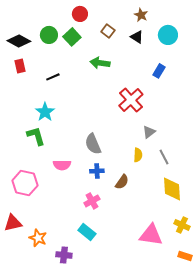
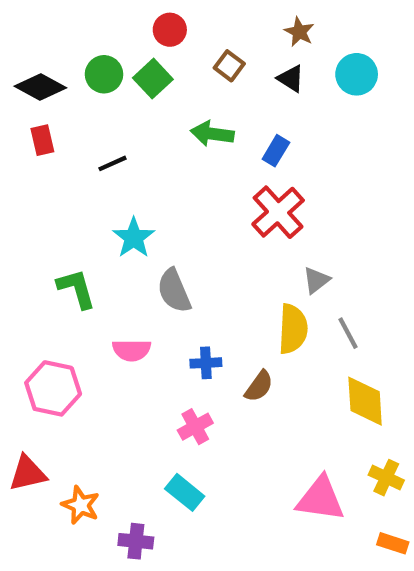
blue rectangle: (159, 71) -> (276, 151), moved
cyan star: (45, 112) -> (134, 238), moved
gray semicircle: (93, 144) -> (174, 291), moved
yellow semicircle: (138, 155) -> (293, 329), size x1.6

